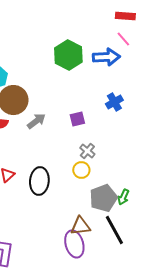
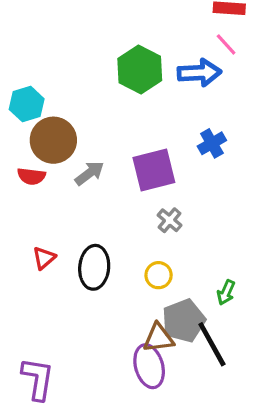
purple square: (77, 119) -> (154, 170), size x1.8
yellow circle: (81, 170) -> (159, 275), moved
gray pentagon: (103, 198) -> (184, 321), moved

